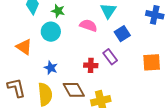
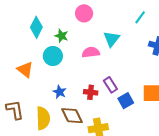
pink semicircle: (88, 25) -> (91, 52), turned -30
blue square: (122, 34) -> (126, 101), moved
blue star: (51, 68) -> (60, 92), moved

